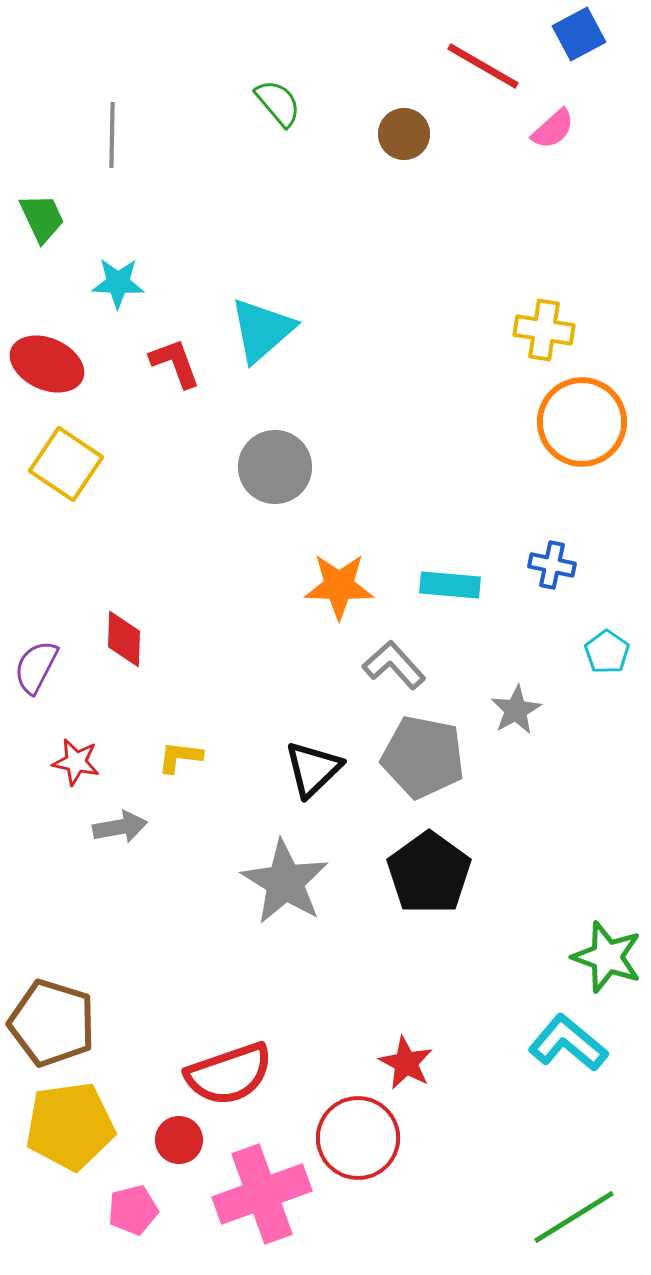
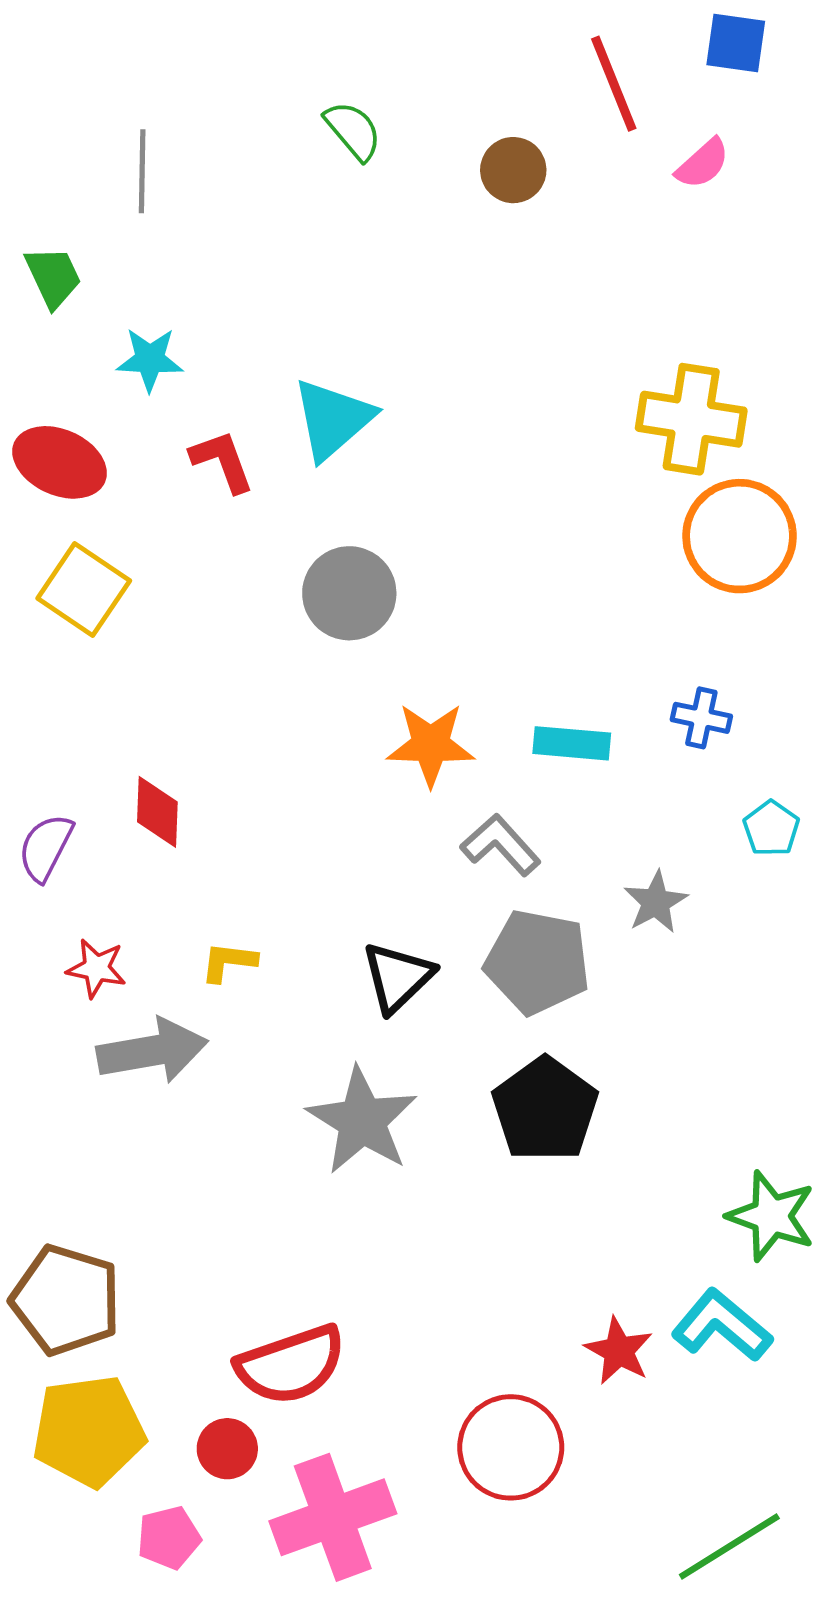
blue square: (579, 34) -> (736, 43), turned 36
red line: (483, 66) -> (614, 84), turned 38
yellow cross: (544, 330) -> (691, 419), size x1.4
gray arrow: (120, 827) -> (152, 1051), size x1.6
red star: (406, 1063) -> (619, 1351), moved
red circle: (358, 1138) -> (511, 1447), moved

